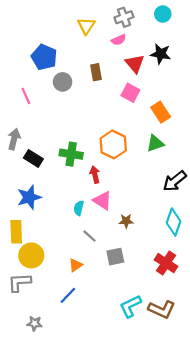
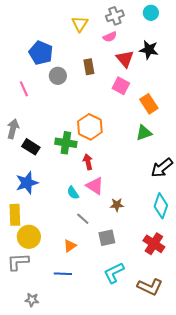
orange hexagon: (113, 144) -> (90, 127), moved
cyan semicircle: (79, 208) -> (73, 193), turned -48
blue line: (68, 295) -> (63, 274), turned 48
cyan L-shape: (130, 306) -> (114, 273), moved

